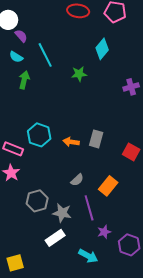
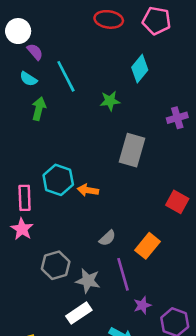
gray rectangle: (96, 139) -> (132, 150), moved, size x1.4
orange arrow: (71, 142) -> (88, 190), moved
pink rectangle: (13, 149) -> (25, 198), turned 66

